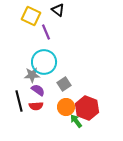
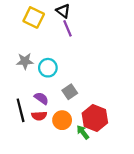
purple line: (46, 32) -> (68, 28), moved
cyan circle: (44, 62) -> (48, 68), size x0.7
gray star: (32, 75) -> (25, 61), moved
orange circle: (66, 107) -> (62, 120), moved

